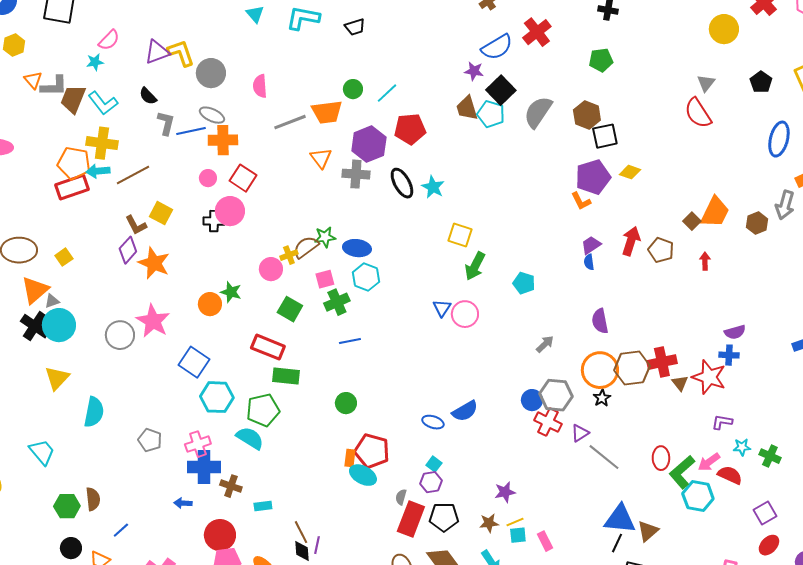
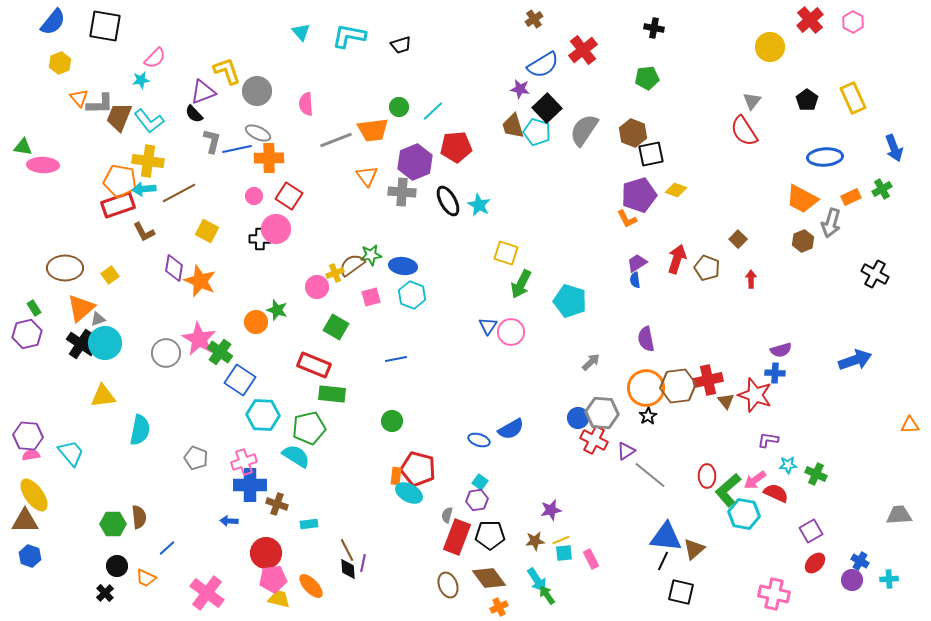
purple triangle: (157, 52) -> (203, 92), moved
blue ellipse: (779, 139) -> (825, 157), turned 72
orange trapezoid: (715, 212) -> (802, 199), moved, turned 92
brown L-shape: (136, 225) -> (144, 232), moved
purple diamond: (128, 250) -> (174, 268), turned -32
cyan pentagon: (524, 283) -> (570, 301), size x1.5
green cross: (337, 302) -> (220, 352), moved, turned -30
yellow triangle: (57, 378) -> (103, 396), turned 40
cyan trapezoid: (42, 452) -> (71, 453), moved

